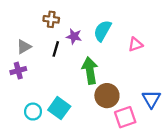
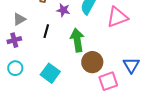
pink triangle: (135, 44) -> (117, 17), size x1.6
black line: (56, 49) -> (46, 31), moved
cyan circle: (33, 112) -> (15, 68), moved

